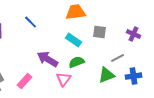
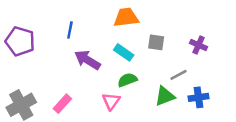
blue line: (31, 22) -> (70, 30), turned 56
purple arrow: (48, 59) -> (87, 60), moved

